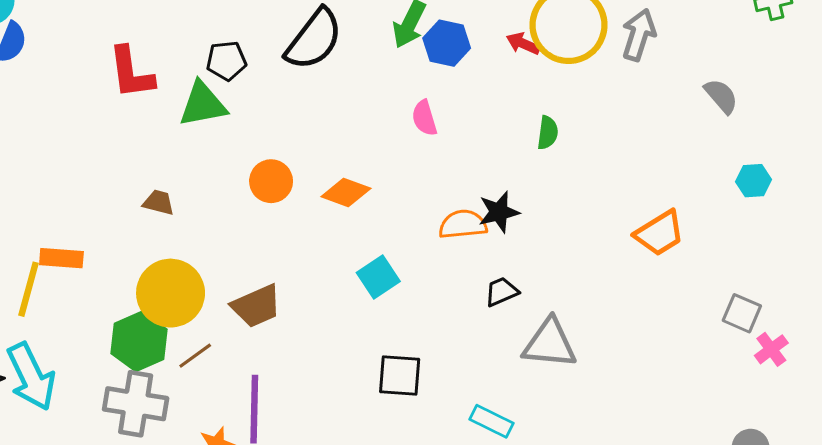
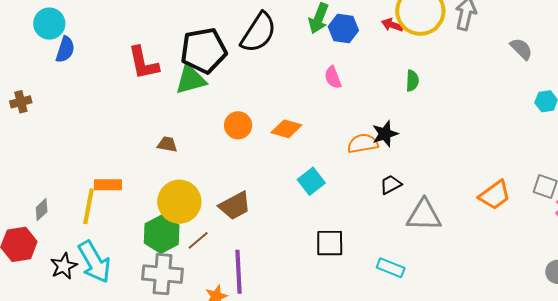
black pentagon: (226, 61) -> (204, 51), size x1.8
orange trapezoid: (660, 233) -> (495, 195), moved

